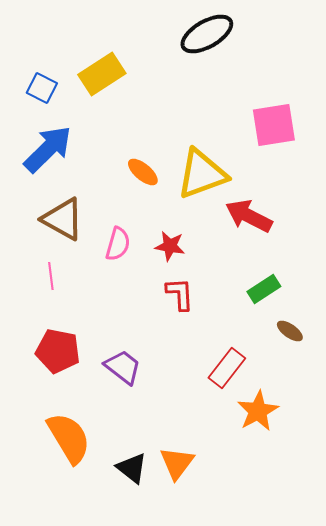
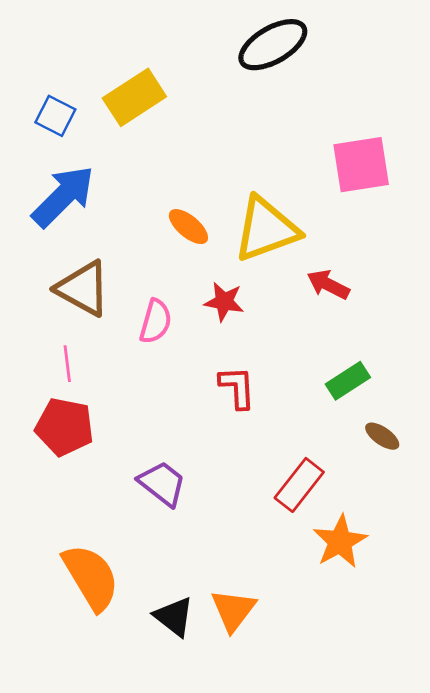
red arrow: (249, 216) -> (328, 285), size x0.7
red star: (170, 246) -> (224, 302), moved
red pentagon: (58, 351) -> (65, 427), moved

